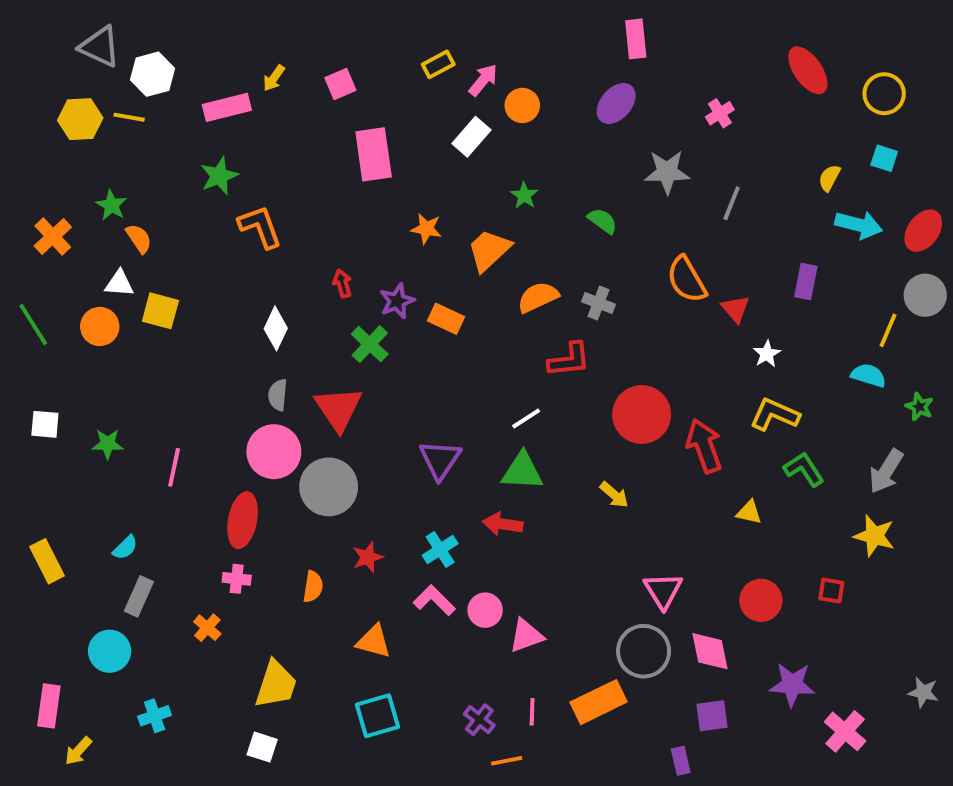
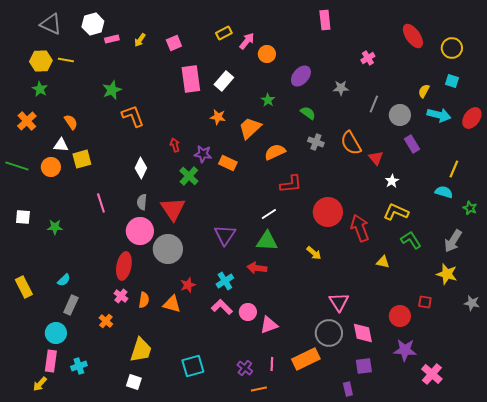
white hexagon: (153, 74) -> (93, 24), moved
purple ellipse: (616, 103) -> (301, 76), moved
pink rectangle: (227, 107) -> (112, 39), moved, size x0.6
white rectangle: (471, 137) -> (224, 81), moved
gray star: (667, 172) -> (341, 88), size x0.7
green star: (111, 205) -> (40, 89), moved
purple rectangle: (806, 282) -> (412, 144), turned -42
gray circle: (925, 295) -> (400, 115), moved
purple star: (397, 301) -> (203, 154), turned 30
gray cross: (599, 303) -> (316, 142), moved
yellow square: (160, 311) -> (82, 159), turned -30
green line: (33, 325) -> (17, 166), turned -40
pink line: (174, 467) -> (101, 203), moved, turned -30
pink cross: (237, 579) -> (121, 296), turned 32
orange semicircle: (313, 587) -> (144, 300), moved
red circle: (761, 600) -> (400, 316), moved
orange triangle: (374, 641) -> (172, 304), moved
gray star: (923, 692) -> (472, 303), moved
pink rectangle: (49, 706) -> (51, 361), moved

